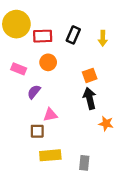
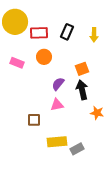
purple semicircle: (34, 92) -> (58, 84), moved
pink triangle: (50, 115) -> (57, 105), moved
yellow rectangle: (50, 155) -> (57, 142), moved
gray rectangle: (84, 163) -> (77, 149), turned 56

